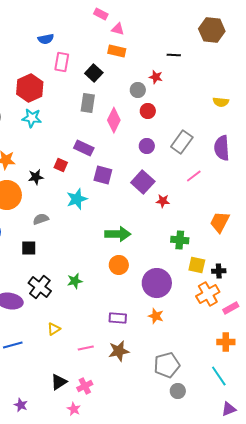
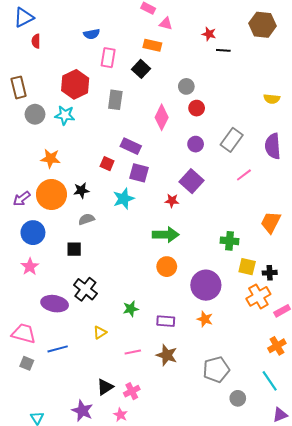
orange rectangle: (117, 51) -> (152, 45), moved
red star: (156, 77) -> (209, 34), moved
gray rectangle: (88, 103) -> (115, 100), moved
cyan star: (32, 118) -> (65, 115), moved
purple square: (103, 175) -> (139, 173), moved
black star: (36, 177) -> (81, 190), moved
red star: (163, 201) -> (172, 201), moved
green star: (75, 281) -> (131, 309), moved
orange cross: (226, 342) -> (277, 346), turned -30
brown star: (119, 351) -> (167, 355), turned 30
gray circle: (178, 391) -> (238, 398), moved
purple star: (21, 405) -> (82, 411), moved, size x1.5

